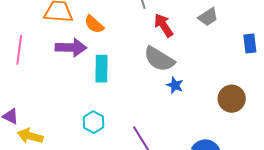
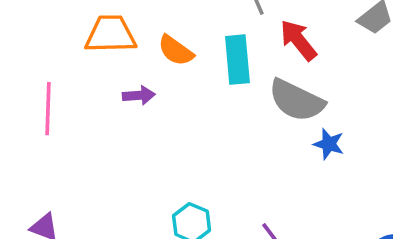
purple arrow: (71, 48) -> (139, 95), size x0.6
cyan rectangle: (101, 69) -> (237, 60), moved

